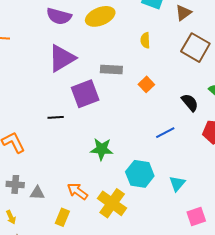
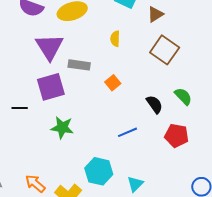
purple triangle: (62, 58) -> (49, 47), moved, turned -36
green star: (102, 149) -> (62, 128), moved

